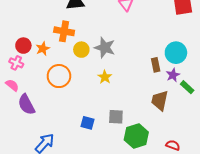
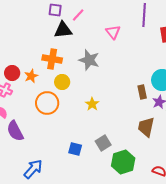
gray star: (105, 48) -> (89, 60), moved
yellow circle: (81, 50) -> (62, 82), moved
gray square: (116, 117) -> (103, 143), turned -35

